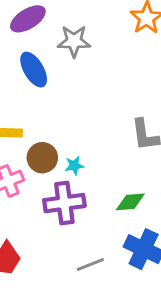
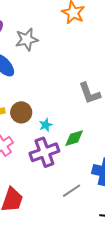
brown circle: (42, 158) -> (21, 112), moved
green diamond: (130, 202) -> (74, 138), moved

